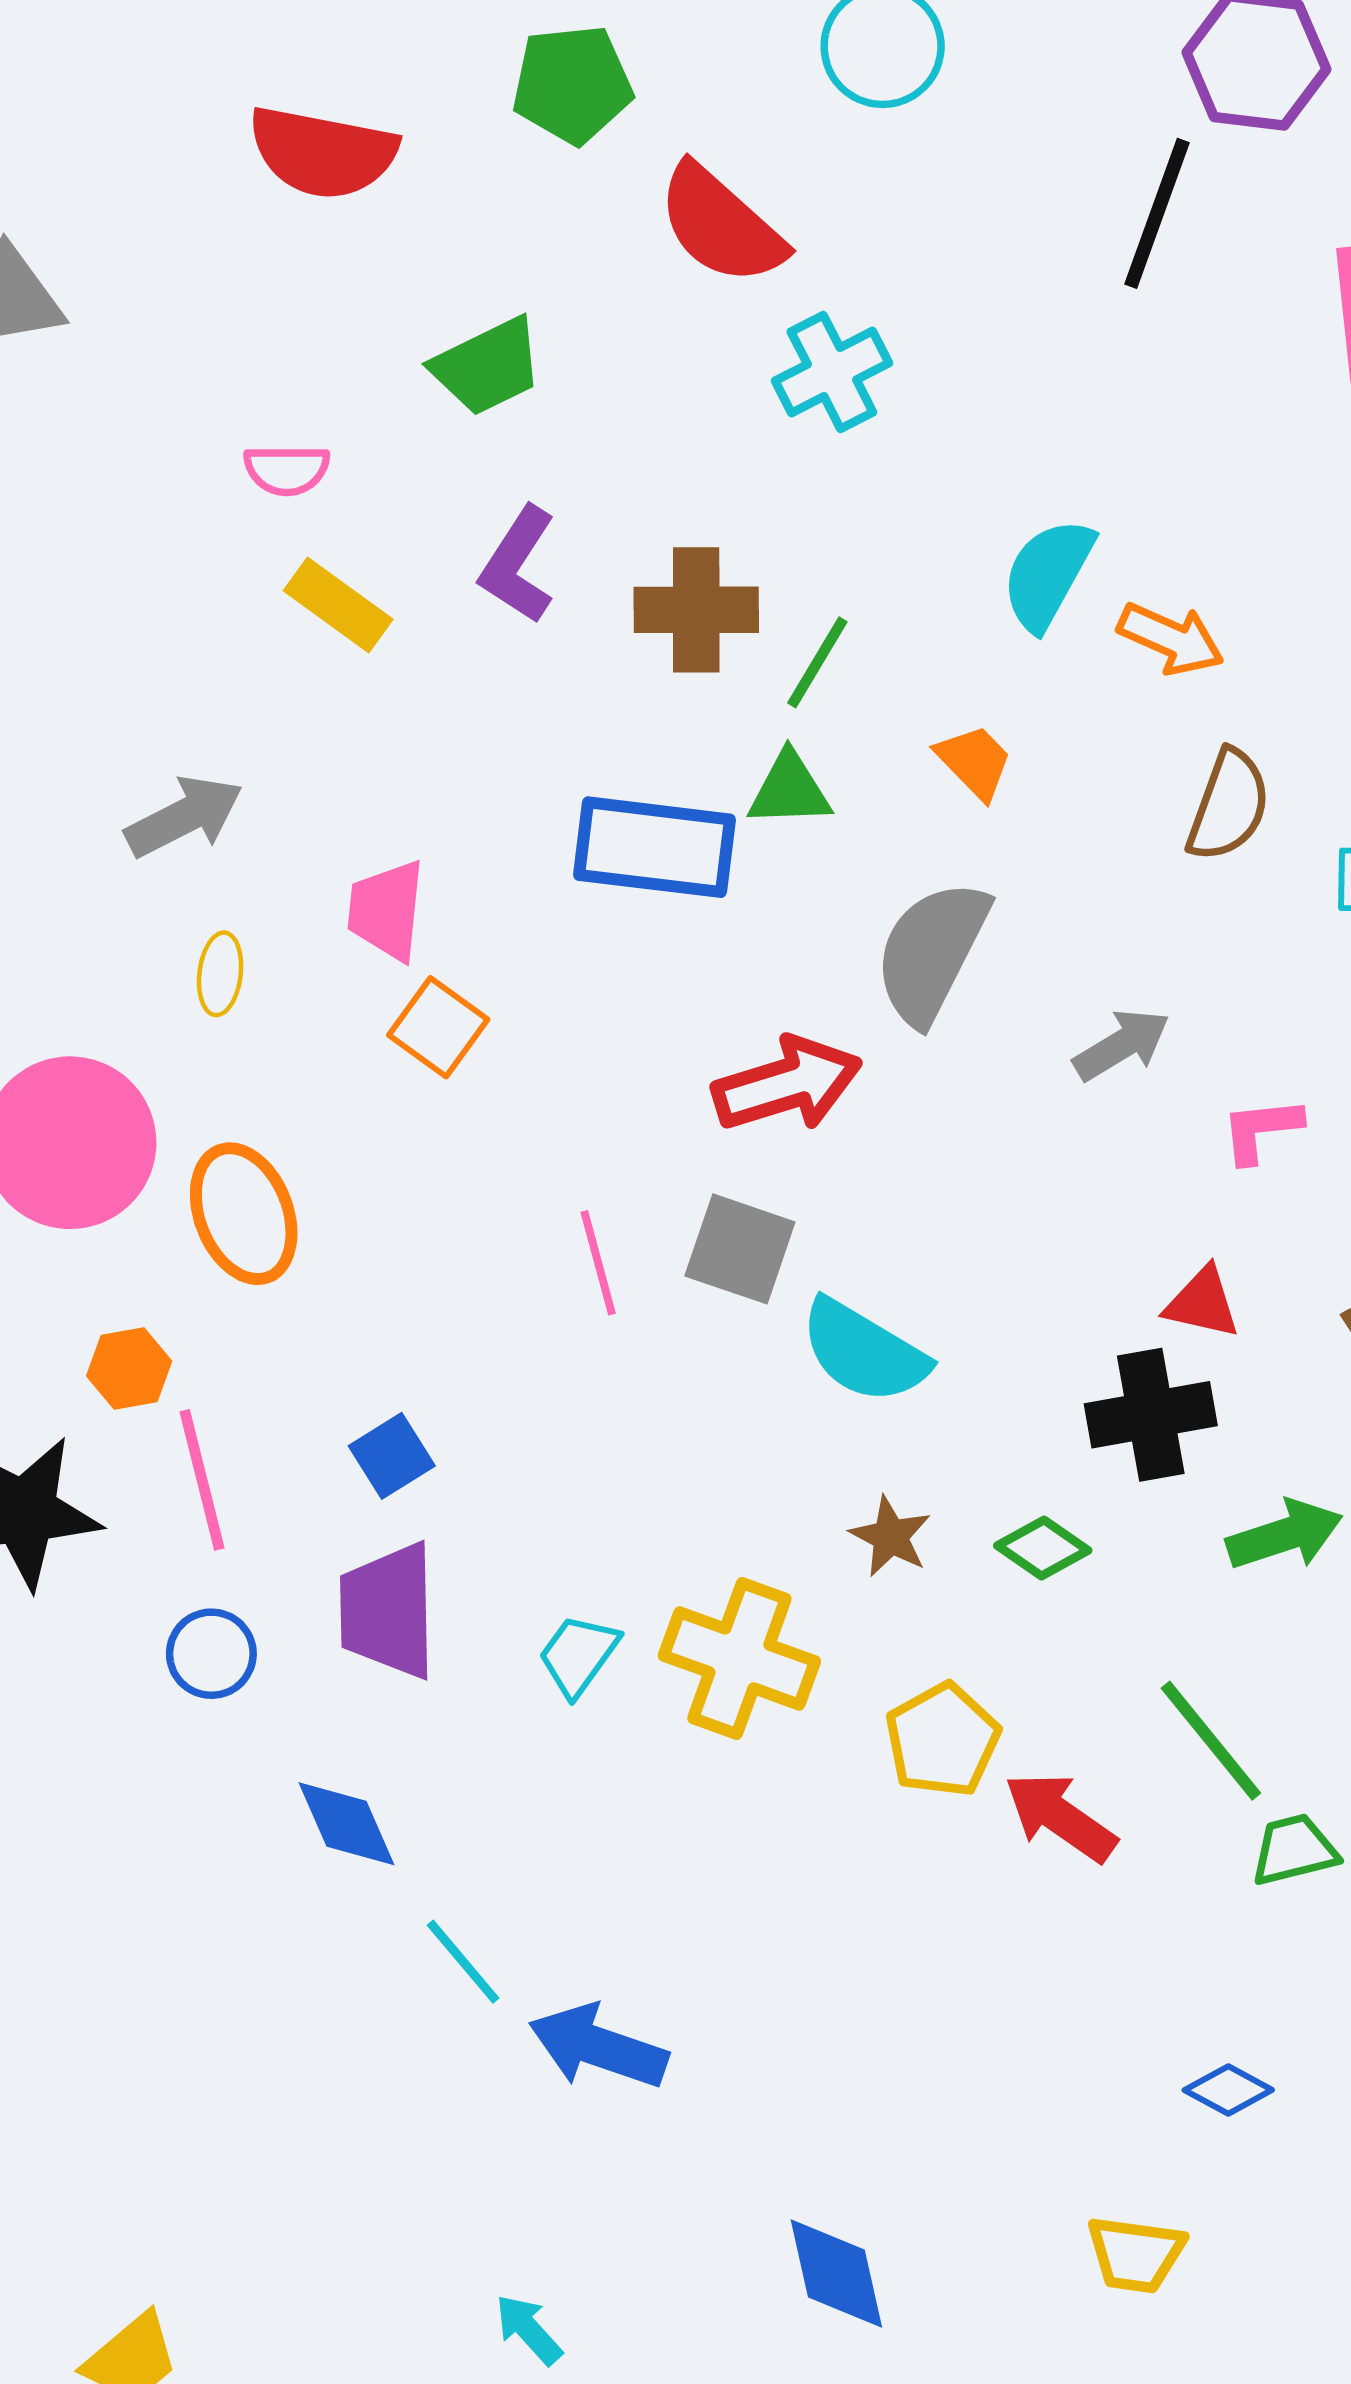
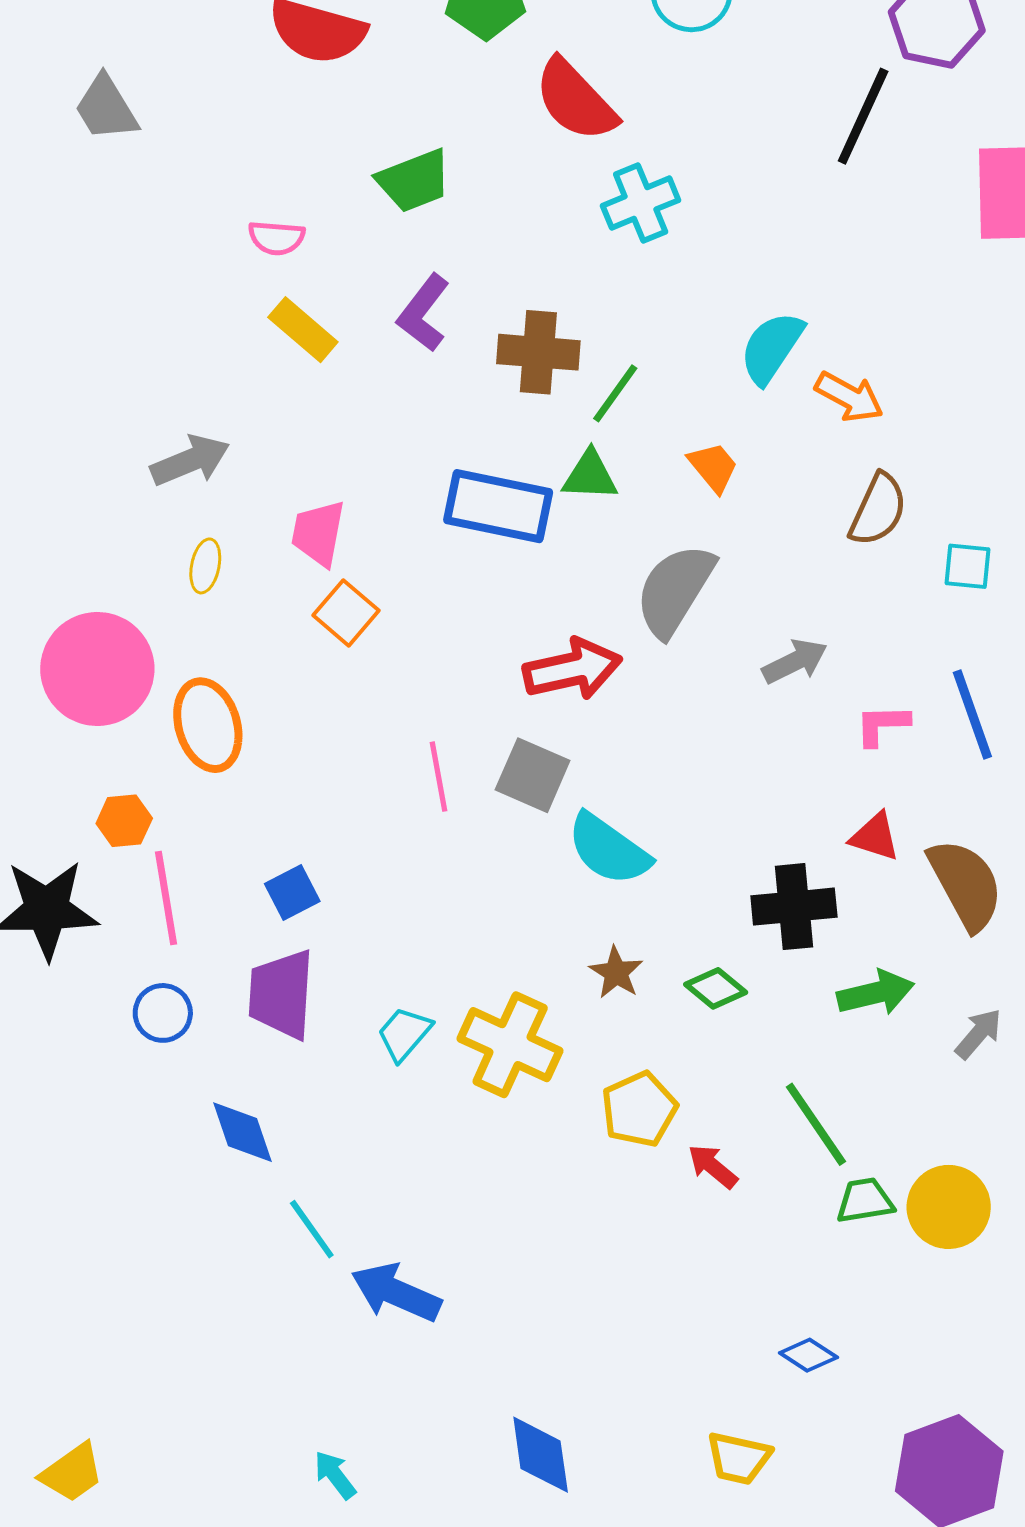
red triangle: (1202, 1303) -> (875, 837), moved
red arrow: (1060, 1817) -> (713, 1166), size x0.7

